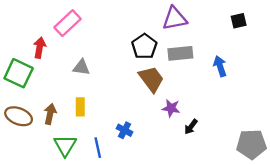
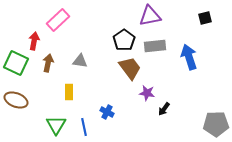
blue arrow: (220, 66) -> (189, 57), size x1.4
gray triangle: (81, 67) -> (80, 61), moved
brown arrow: (50, 114) -> (48, 63), moved

